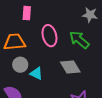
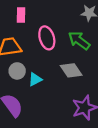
cyan triangle: (36, 73) -> (35, 79), turned -48

